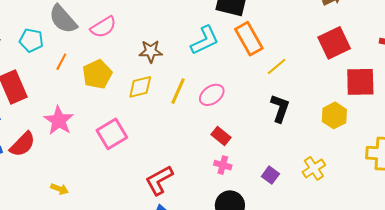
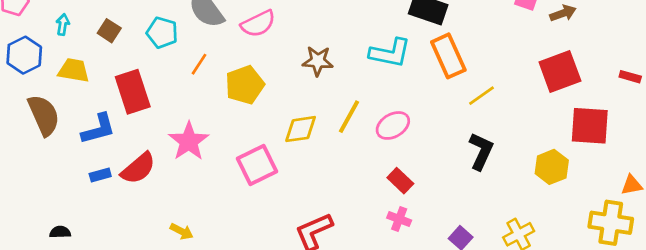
cyan L-shape: (205, 40) -> (390, 53), turned 32
yellow diamond: (140, 87) -> (301, 129), moved

